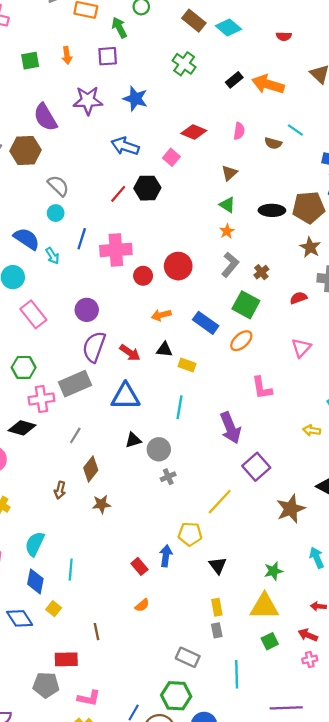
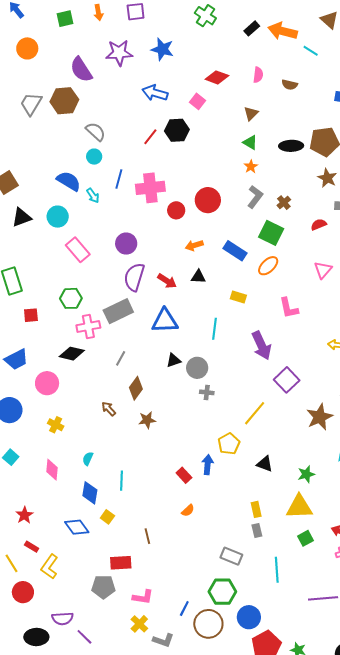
cyan line: (295, 130) -> (311, 51), moved
yellow rectangle: (187, 365) -> (238, 297), moved
gray cross: (168, 477) -> (207, 392), turned 32
brown arrow: (60, 490) -> (109, 409), turned 126
yellow pentagon: (190, 534) -> (229, 444), turned -30
cyan semicircle: (35, 544) -> (88, 459), size x0.6
black triangle: (218, 565) -> (265, 464), moved, turned -30

